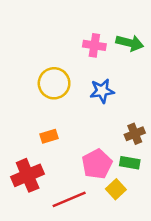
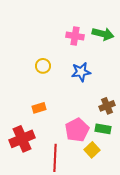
yellow circle: (54, 83) -> (43, 66), size x0.6
red line: (69, 199) -> (55, 158), turned -64

